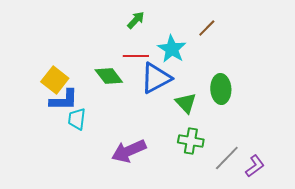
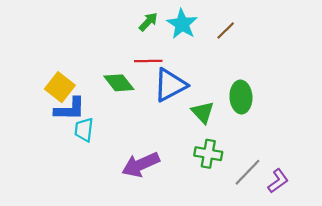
cyan star: (172, 49) -> (182, 24), moved

